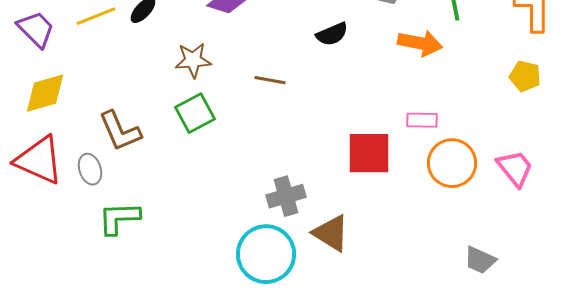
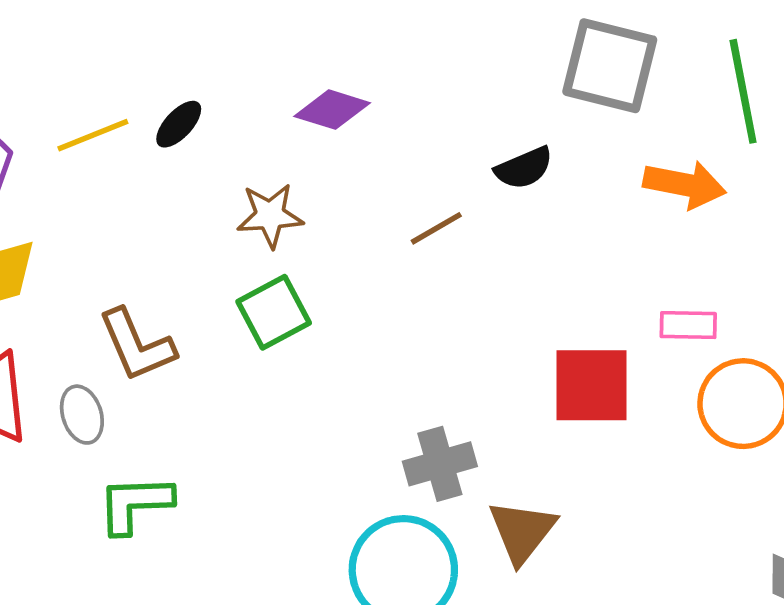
brown line: (270, 80) -> (436, 228), moved, turned -40
brown triangle: (331, 233) -> (522, 531), turned 36

